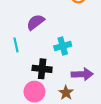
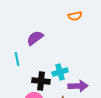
cyan cross: (63, 46) -> (60, 72), moved

